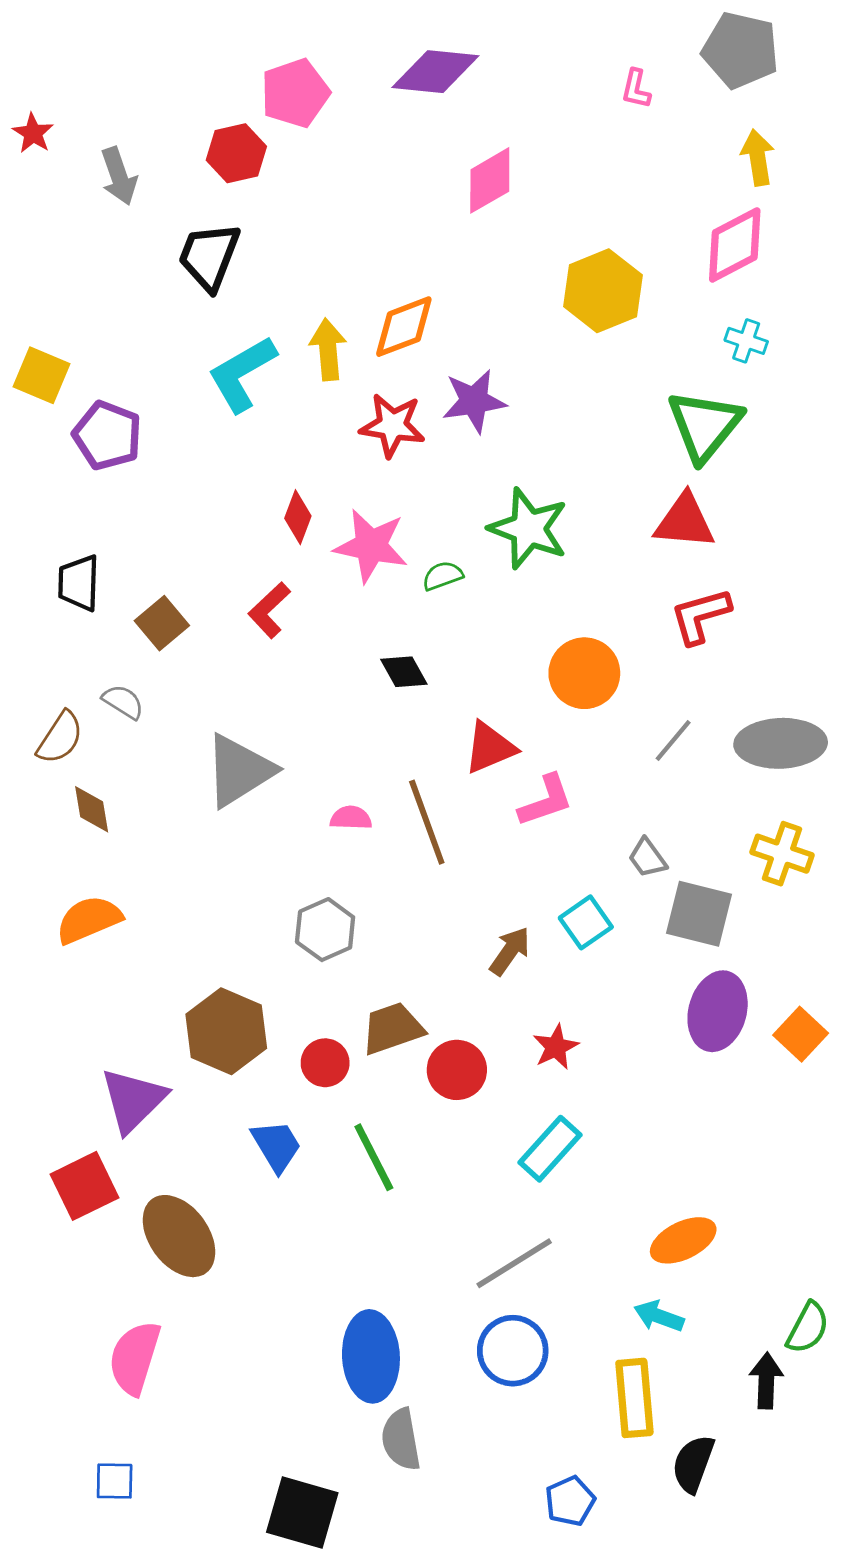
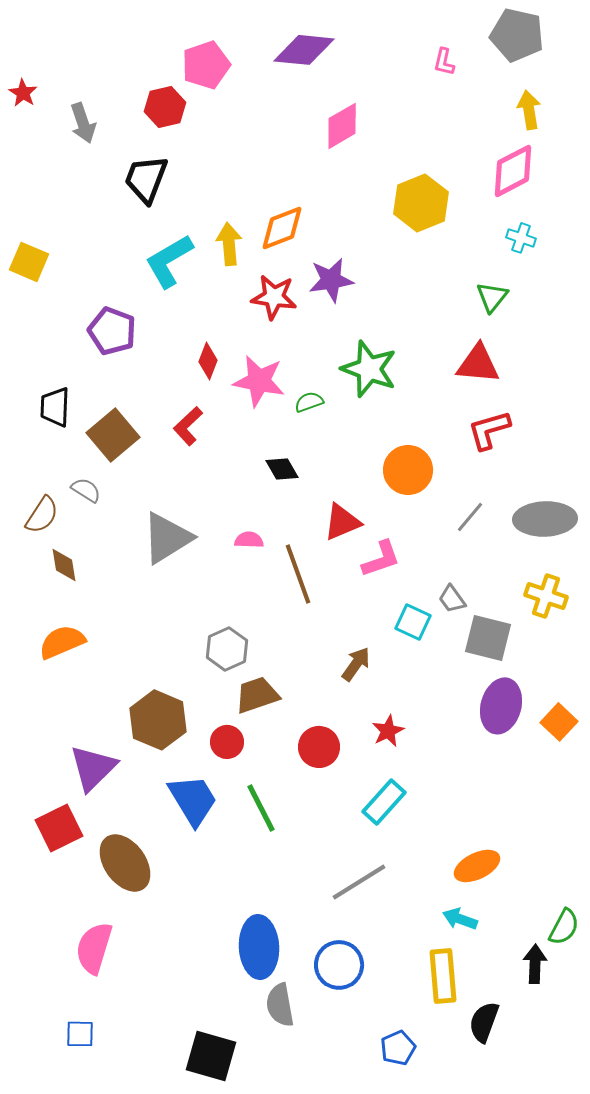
green triangle: (705, 425) -> (492, 297), size x0.6
purple pentagon: (107, 435) -> (112, 331), moved
brown square: (162, 623) -> (113, 435), size x1.4
pink semicircle: (351, 818) -> (249, 540), moved
cyan square: (586, 922) -> (413, 622), moved, turned -30
brown trapezoid: (392, 1028) -> (257, 695), moved
blue trapezoid: (276, 1146) -> (193, 800), size x1.4
blue circle: (513, 1351) -> (339, 965), moved

